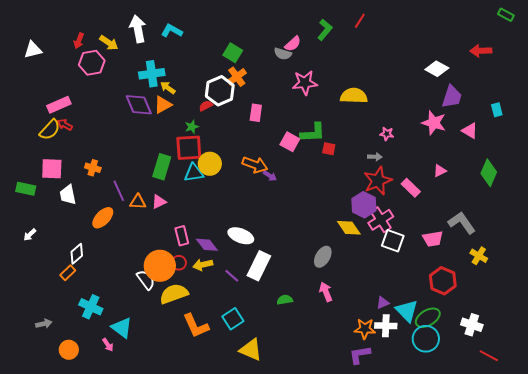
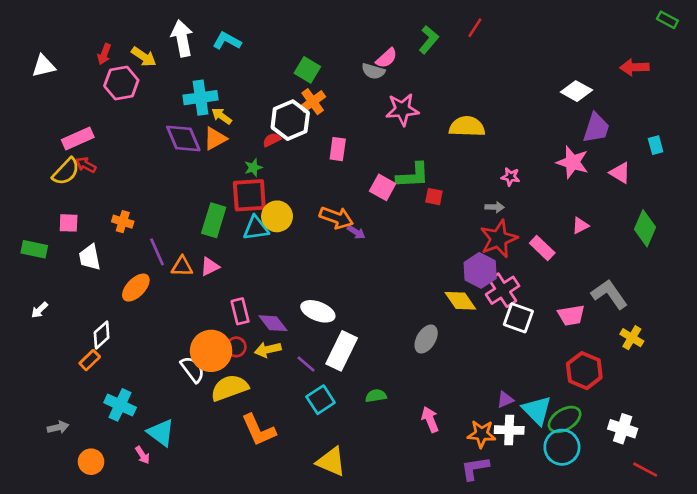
pink square: (52, 169) -> (69, 223), size x0.7
pink arrow: (326, 292) -> (430, 419), moved
cyan square: (233, 319) -> (321, 400), moved

